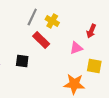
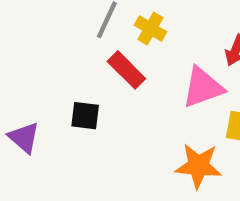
pink triangle: (76, 48) -> (203, 87), size x1.5

